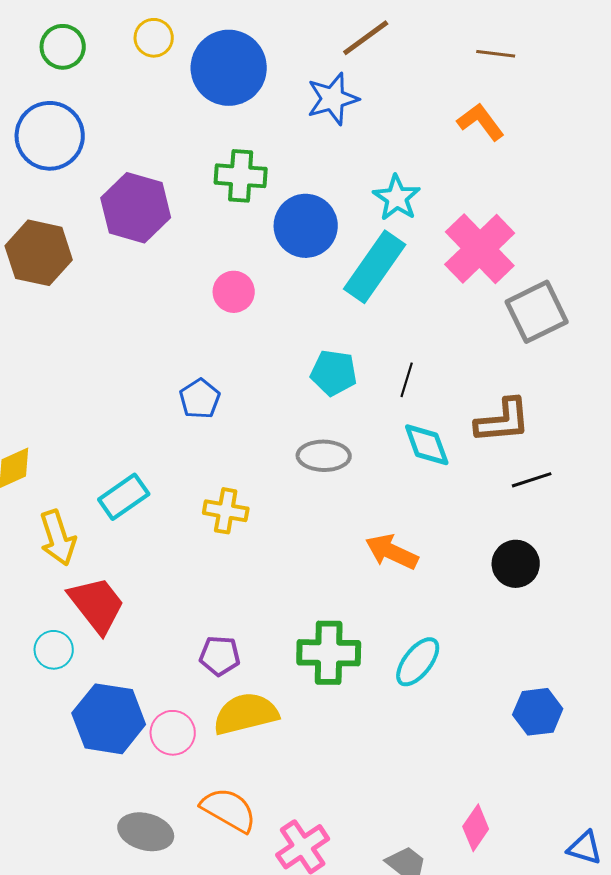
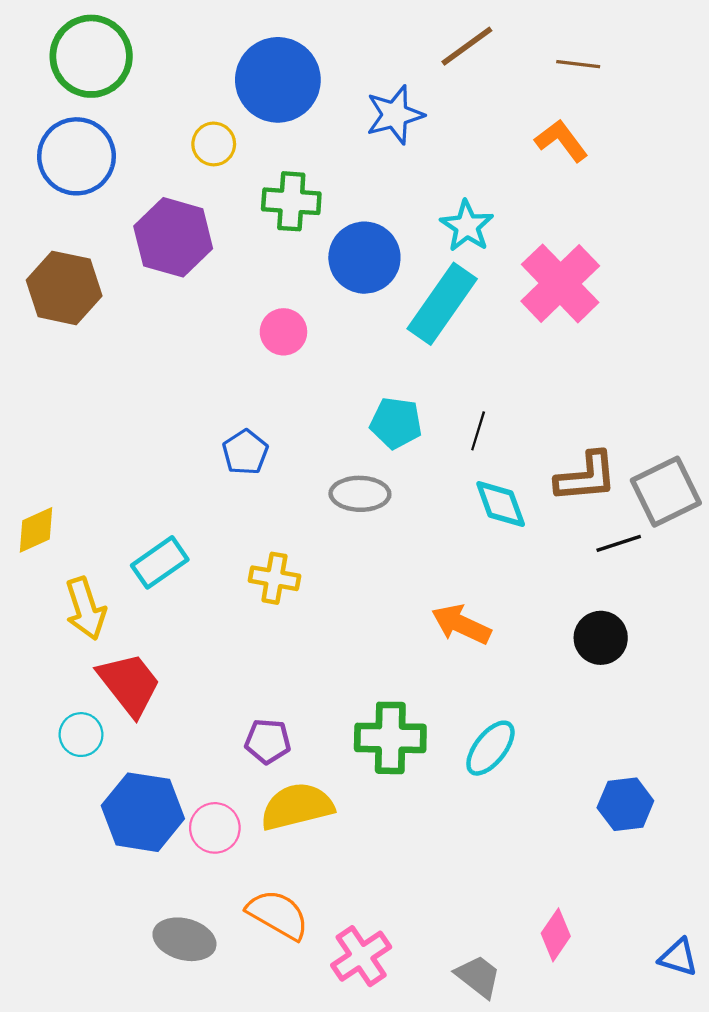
yellow circle: (154, 38) -> (214, 144), moved
brown line: (366, 38) -> (467, 46), moved
green circle: (63, 47) -> (91, 56), size x1.6
gray square: (537, 312) -> (666, 492), moved
gray ellipse: (324, 456) -> (360, 494), moved

